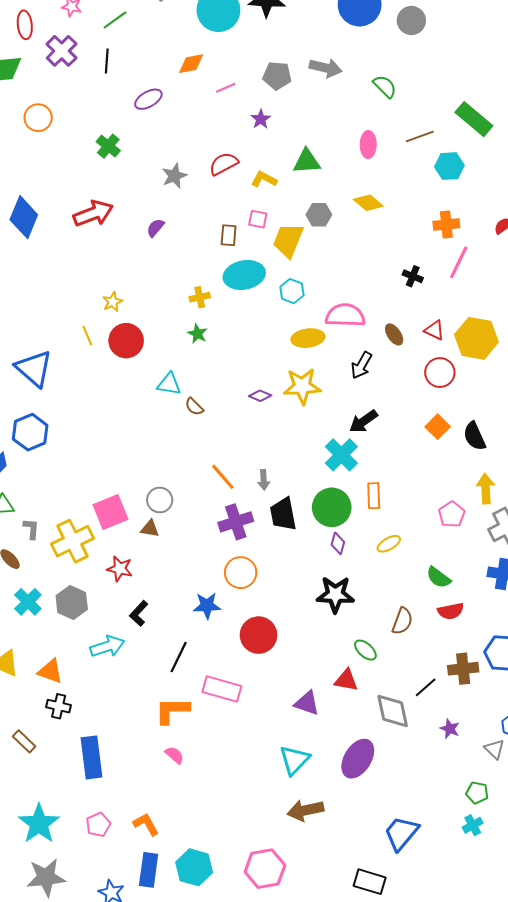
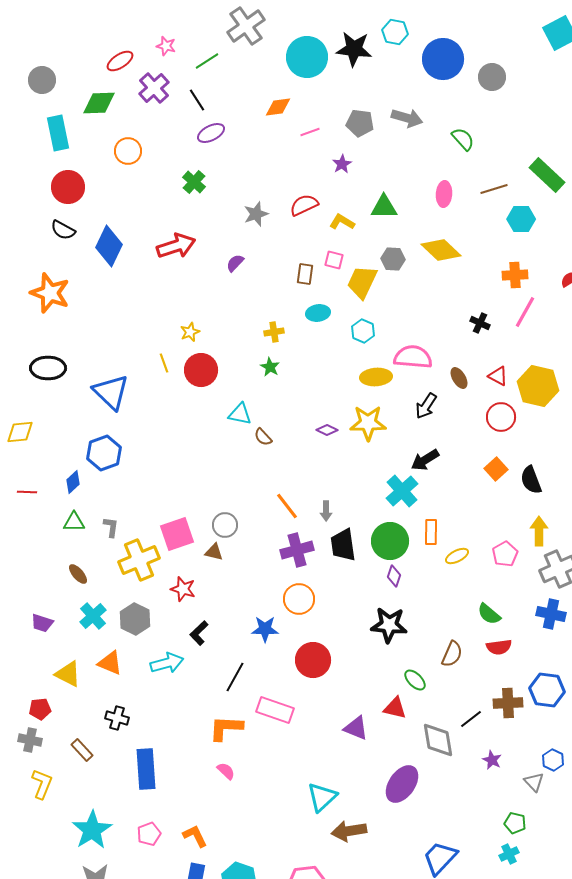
red ellipse: (25, 25) -> (120, 61), turned 60
black line: (107, 61) -> (197, 100), turned -40
purple ellipse: (148, 99) -> (211, 133), moved
yellow diamond: (368, 203) -> (441, 250), size x1.4
cyan ellipse: (244, 275) -> (318, 313), size x0.6
gray L-shape: (31, 529) -> (111, 527), moved
yellow ellipse: (389, 544) -> (457, 556), moved
orange triangle: (50, 671) -> (110, 663), moved
cyan triangle: (294, 760) -> (322, 797), moved

